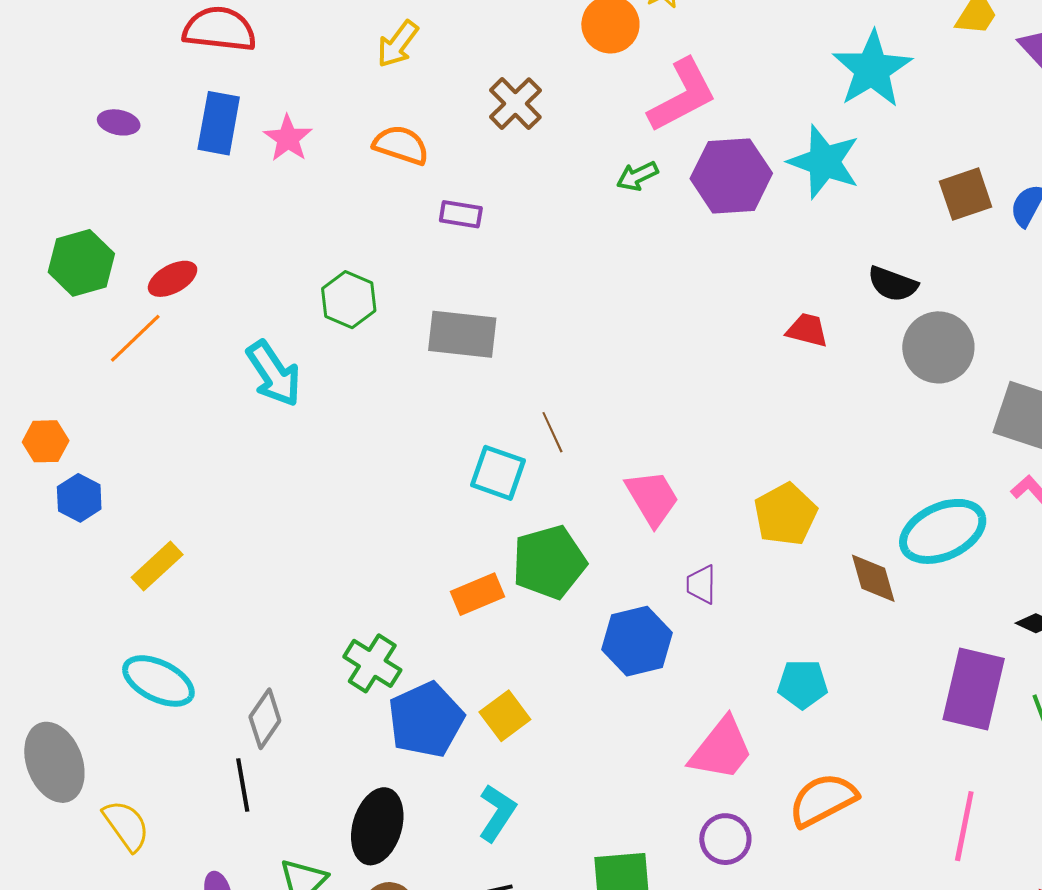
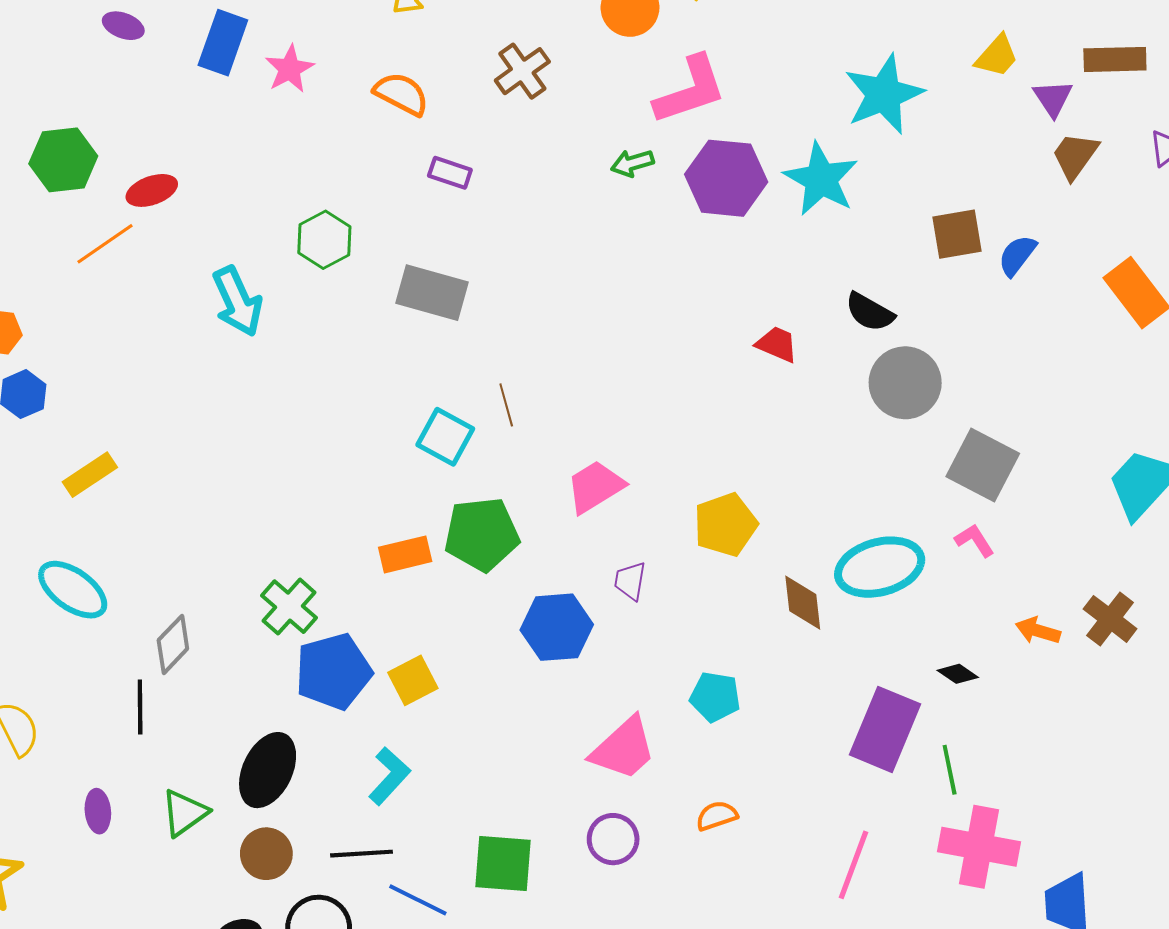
pink trapezoid: (652, 498) -> (595, 487), turned -100
orange semicircle: (823, 800) -> (717, 816), size x0.6

